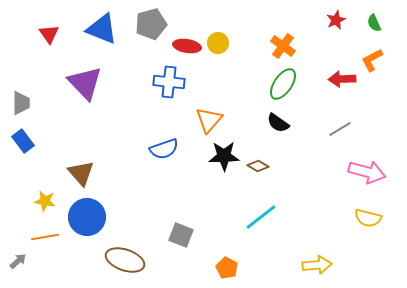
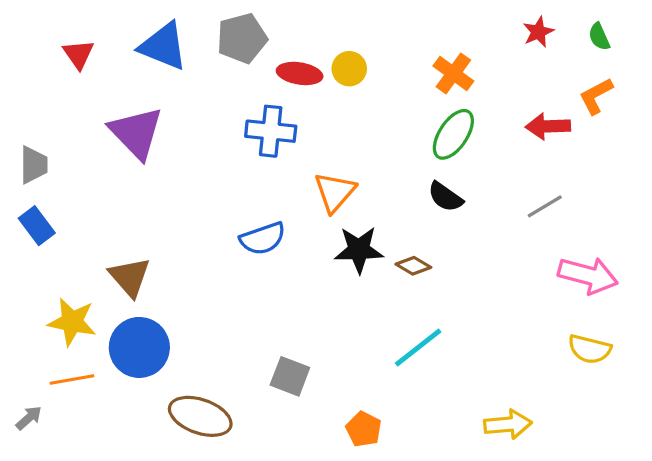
yellow star: (45, 201) -> (72, 322), size x1.4

